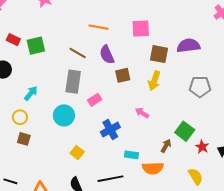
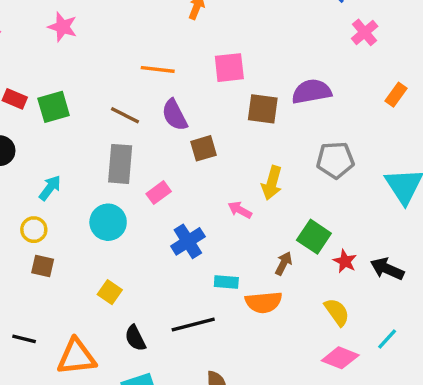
yellow arrow: (154, 81) -> (272, 183), moved
yellow square: (77, 152) -> (110, 292), moved

